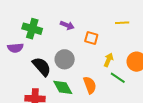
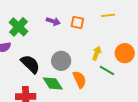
green cross: (32, 29) -> (19, 27), turned 30
orange square: (91, 38) -> (77, 23), moved
gray circle: (65, 59) -> (61, 61), moved

